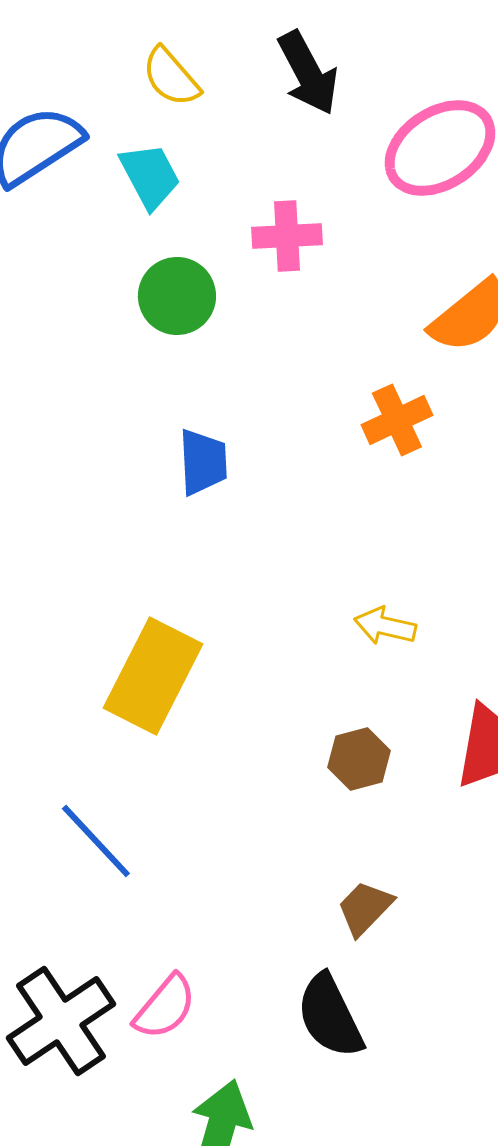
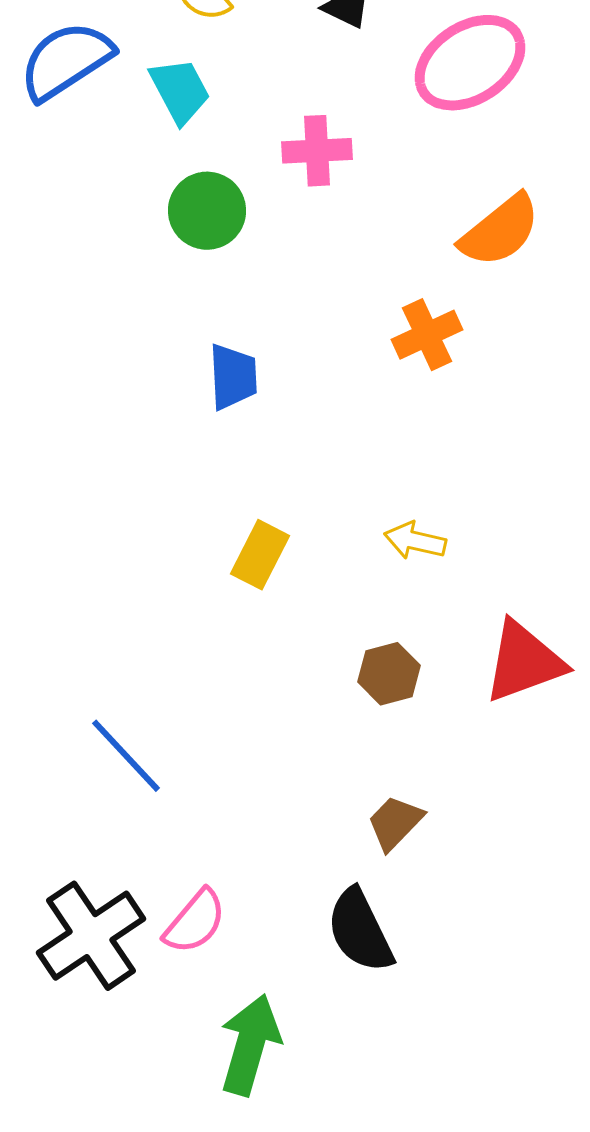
yellow rectangle: (153, 676) -> (260, 555), moved, size x0.6

